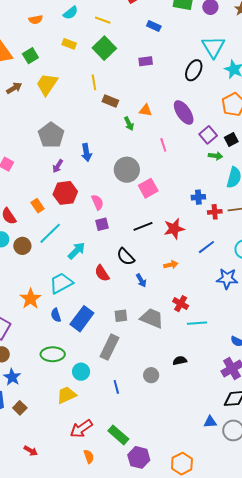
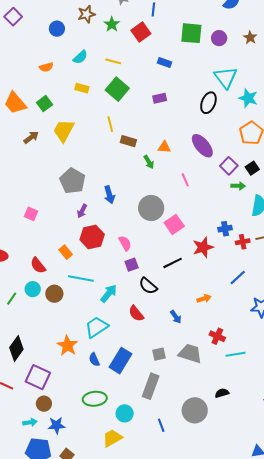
red star: (174, 229) -> (203, 247), moved
cyan line: (50, 233) -> (81, 279), turned 60
black semicircle: (126, 257) -> (148, 286), moved
gray circle: (151, 375) -> (195, 410), size x1.6
blue star: (12, 377) -> (57, 425), turned -30

